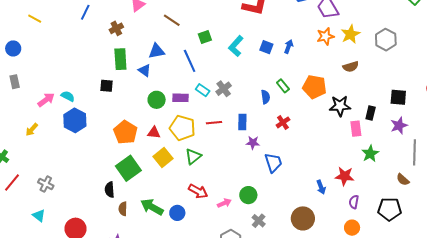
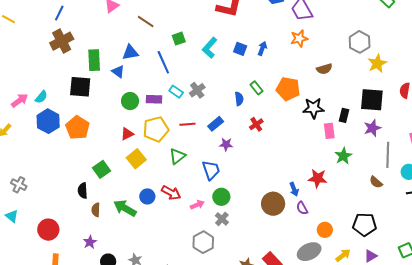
brown cross: (116, 28) -> (62, 41), moved, size x1.6
yellow star: (350, 34) -> (377, 63), moved
black square: (107, 86) -> (80, 87), size x1.6
cyan semicircle: (68, 96) -> (41, 97), turned 104
black square: (398, 97) -> (372, 100), size x1.4
blue rectangle: (242, 122) -> (216, 124), turned 49
yellow pentagon: (182, 128) -> (156, 129), turned -30
orange pentagon: (125, 132) -> (78, 128), moved
red triangle: (154, 133) -> (127, 134), turned -32
green triangle: (193, 157) -> (177, 156), moved
blue trapezoid: (273, 163) -> (211, 170), moved
green square: (128, 168) -> (101, 169), size x0.7
purple semicircle: (354, 202) -> (302, 208), moved, turned -40
black pentagon: (390, 209) -> (364, 224), moved
blue circle: (177, 213) -> (147, 196), moved
brown circle: (303, 218) -> (273, 204), moved
gray cross: (259, 221) -> (222, 219), moved

